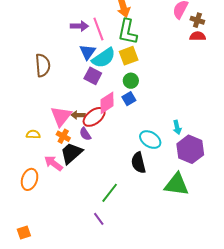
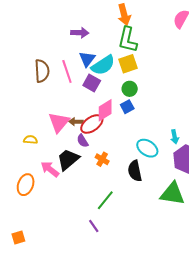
pink line: (98, 29) -> (67, 71), moved
orange cross: (63, 136) -> (102, 159), moved

